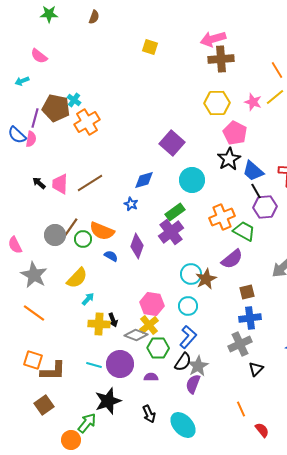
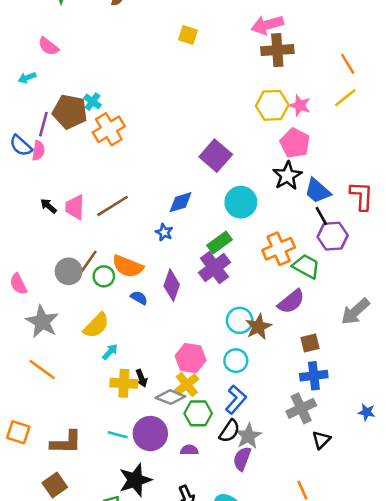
pink star: (253, 102) -> (300, 105), moved
orange square: (33, 360) -> (18, 432), moved

